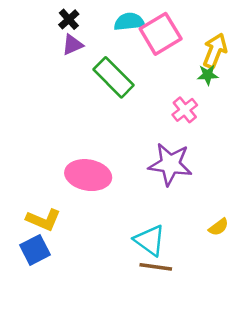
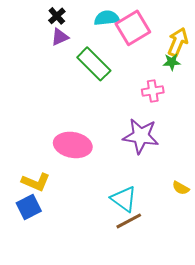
pink cross: (185, 110) -> (153, 91), turned 30
yellow semicircle: (219, 227) -> (181, 188), turned 66
brown line: (156, 267) -> (129, 221), turned -36

